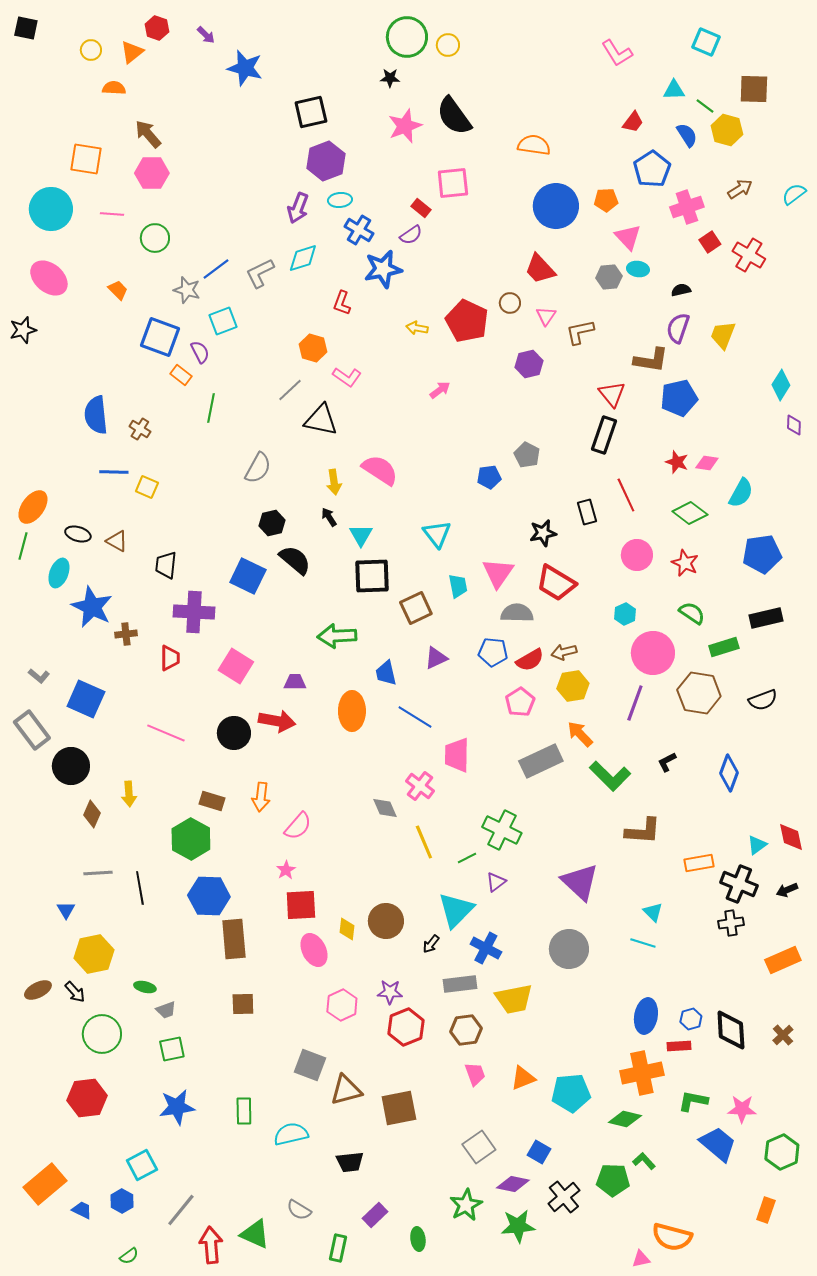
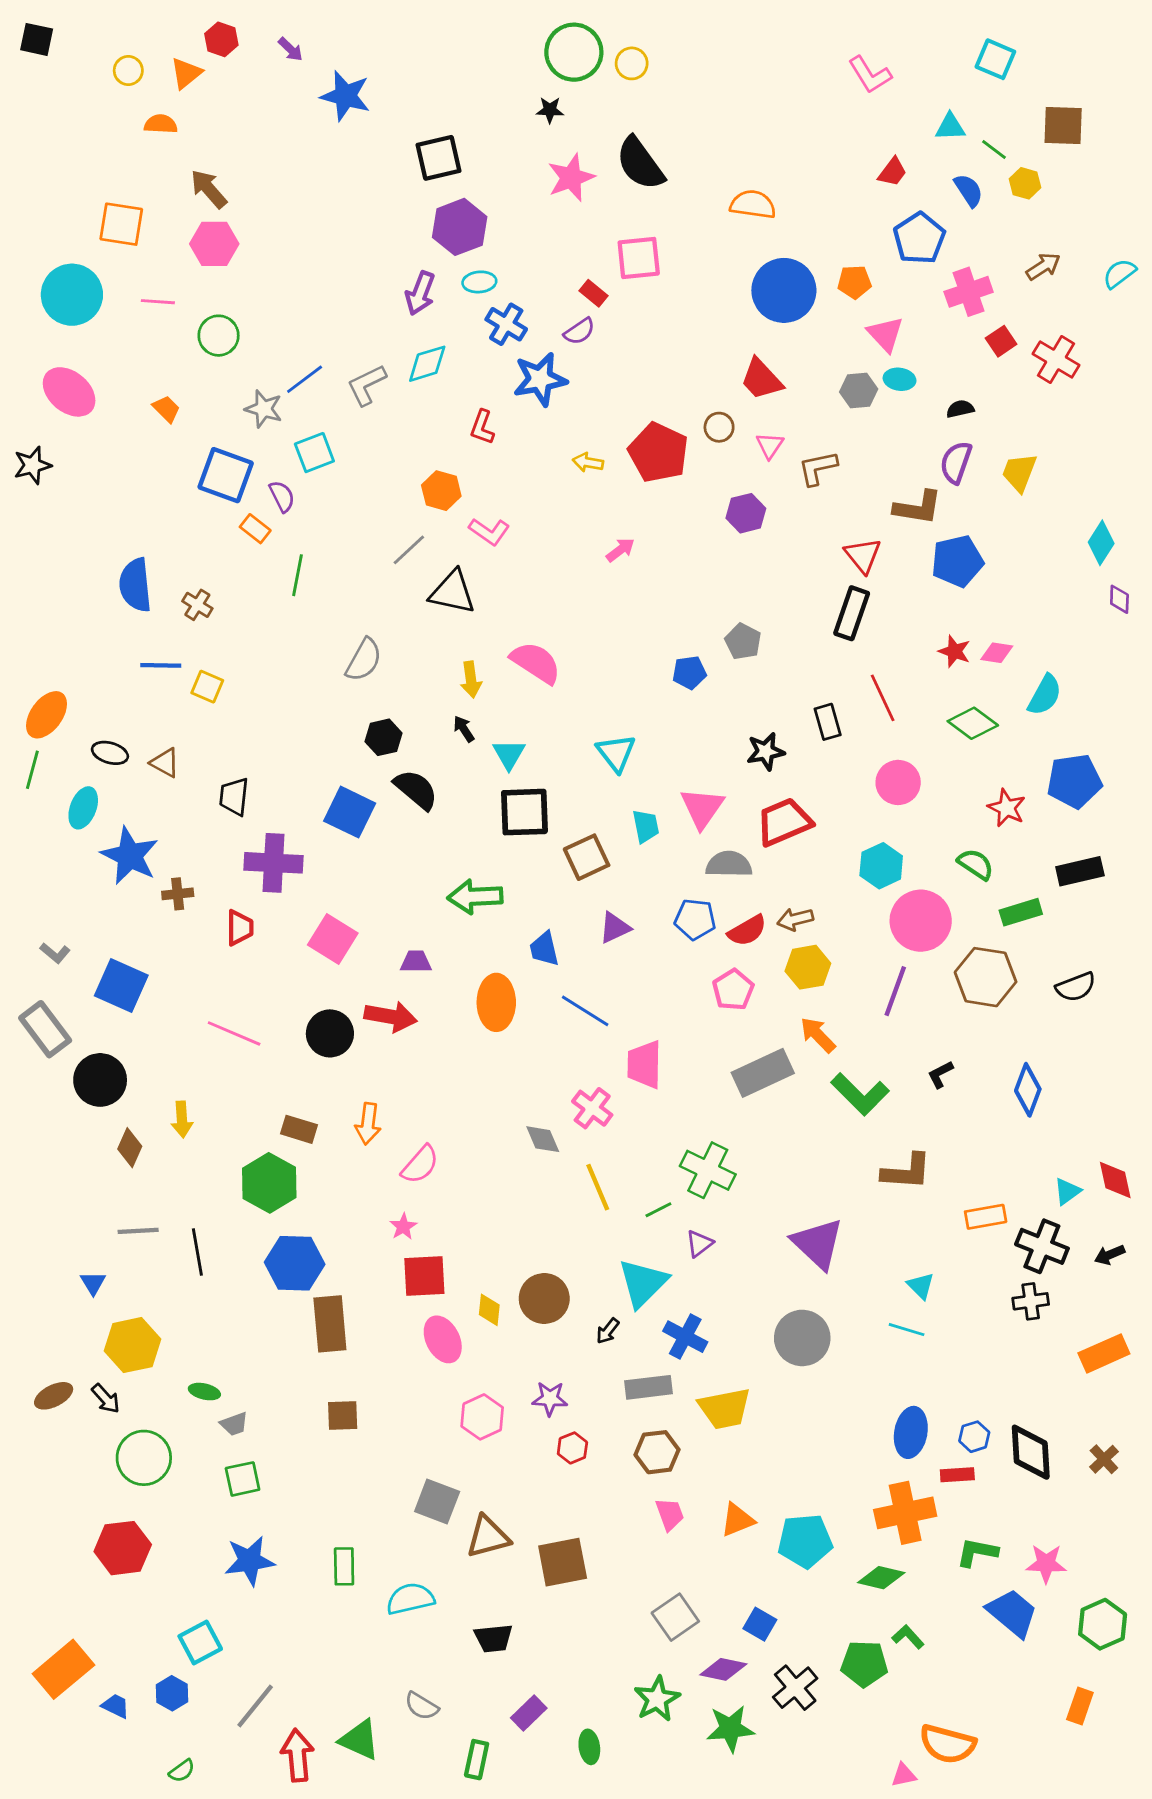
yellow hexagon: (727, 130) -> (1025, 183), size x0.7
red star: (685, 563) -> (1007, 808), moved
red trapezoid: (556, 583) -> (784, 822), turned 126
cyan hexagon: (625, 614) -> (881, 866), size x1.4
red hexagon: (406, 1027) -> (572, 1448), size x0.6

